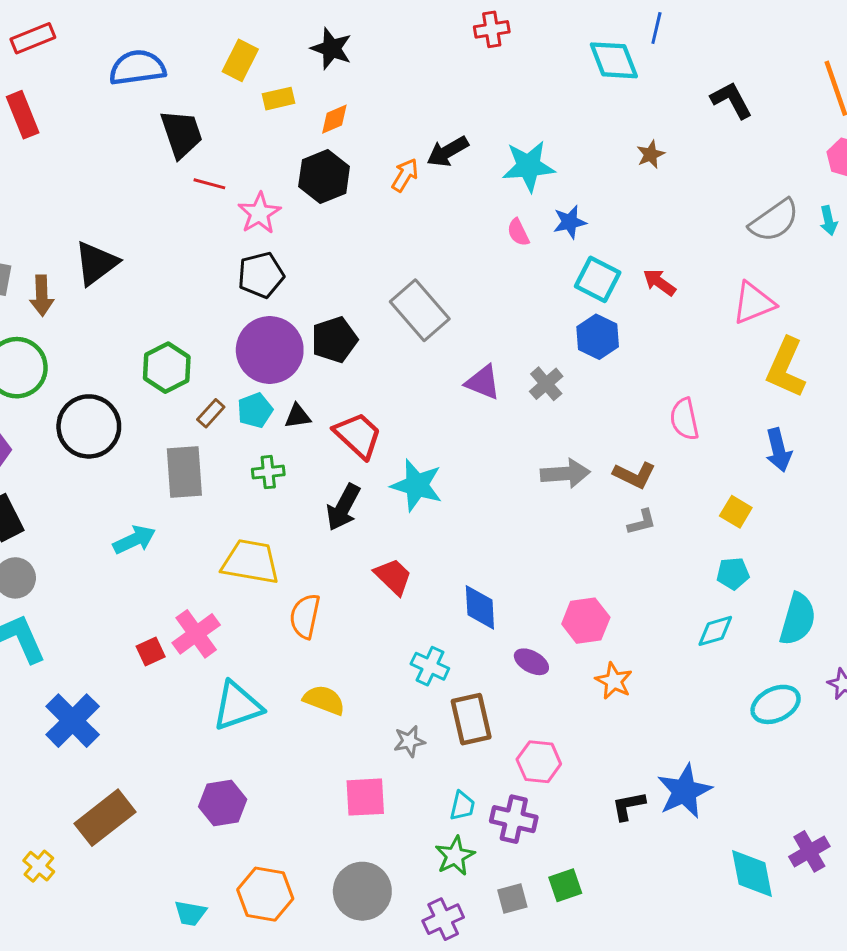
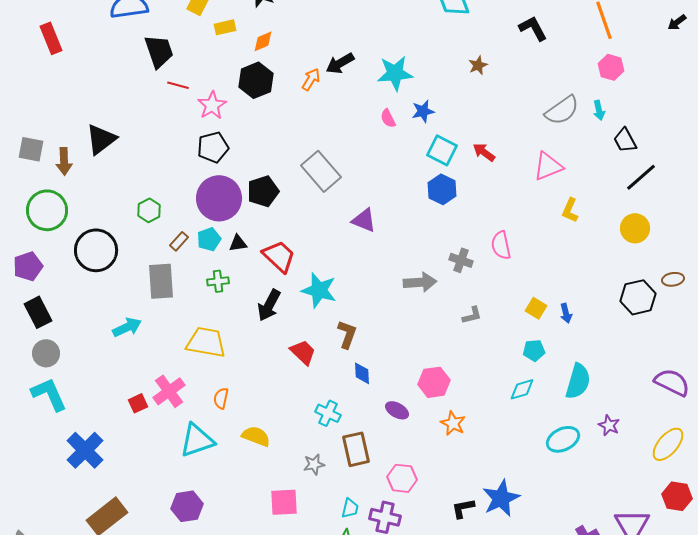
green hexagon: (167, 368) -> (149, 210), size x0.7
yellow L-shape: (786, 368) -> (570, 210), size x0.6
gray cross: (546, 384) -> (461, 260), moved, turned -30
blue arrow: (779, 450) -> (566, 313), moved, size x0.7
brown L-shape: (634, 475) -> (347, 334), moved, turned -96
blue diamond: (480, 607) -> (362, 373), size x0.7
orange semicircle: (305, 616) -> (221, 398), moved, size x0.7

